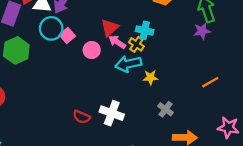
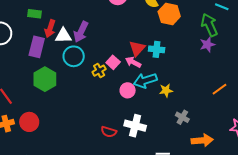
red triangle: (110, 28) -> (137, 48), moved
pink square: (67, 35) -> (113, 62), moved
yellow cross: (136, 44) -> (99, 71), moved, turned 32
pink circle: (92, 50) -> (128, 90), moved

